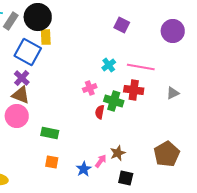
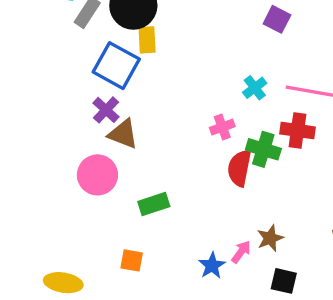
brown triangle: (21, 95) -> (123, 134), moved
red semicircle: (100, 112) -> (239, 168), size x1.5
green rectangle: (50, 133) -> (154, 204), turned -30
orange square: (52, 162) -> (132, 260), moved

